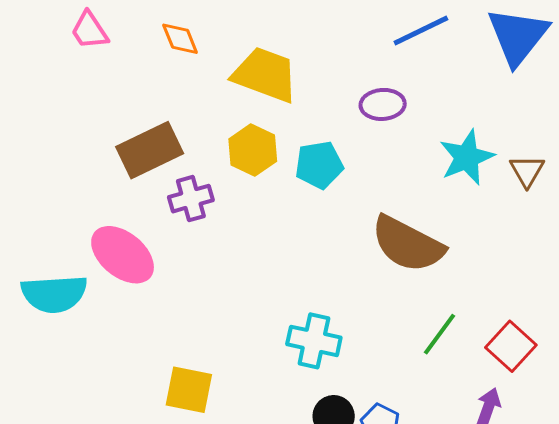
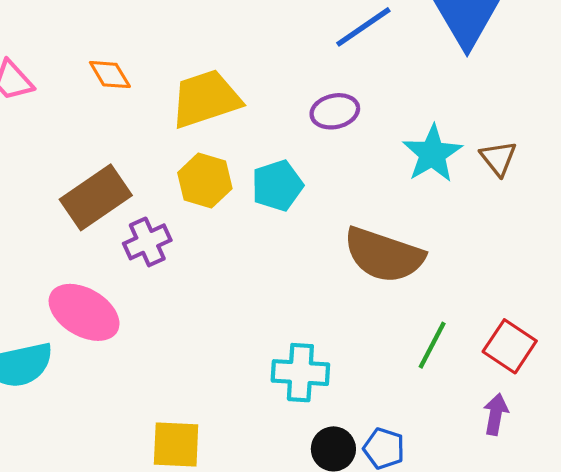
yellow trapezoid: (265, 75) -> (206, 99), turned -30

